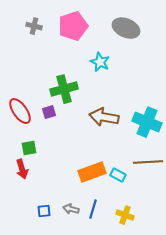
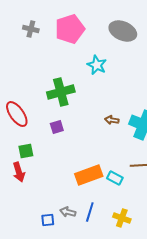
purple square: (49, 112) -> (57, 127), moved
brown arrow: (104, 117) -> (112, 120), moved, size x0.5
blue square: (44, 211) -> (48, 220), moved

